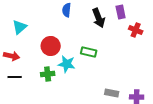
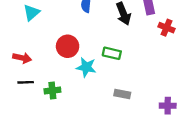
cyan triangle: (20, 27) -> (31, 13), moved
green cross: (48, 74) -> (52, 91), moved
gray rectangle: (112, 93) -> (122, 94), moved

